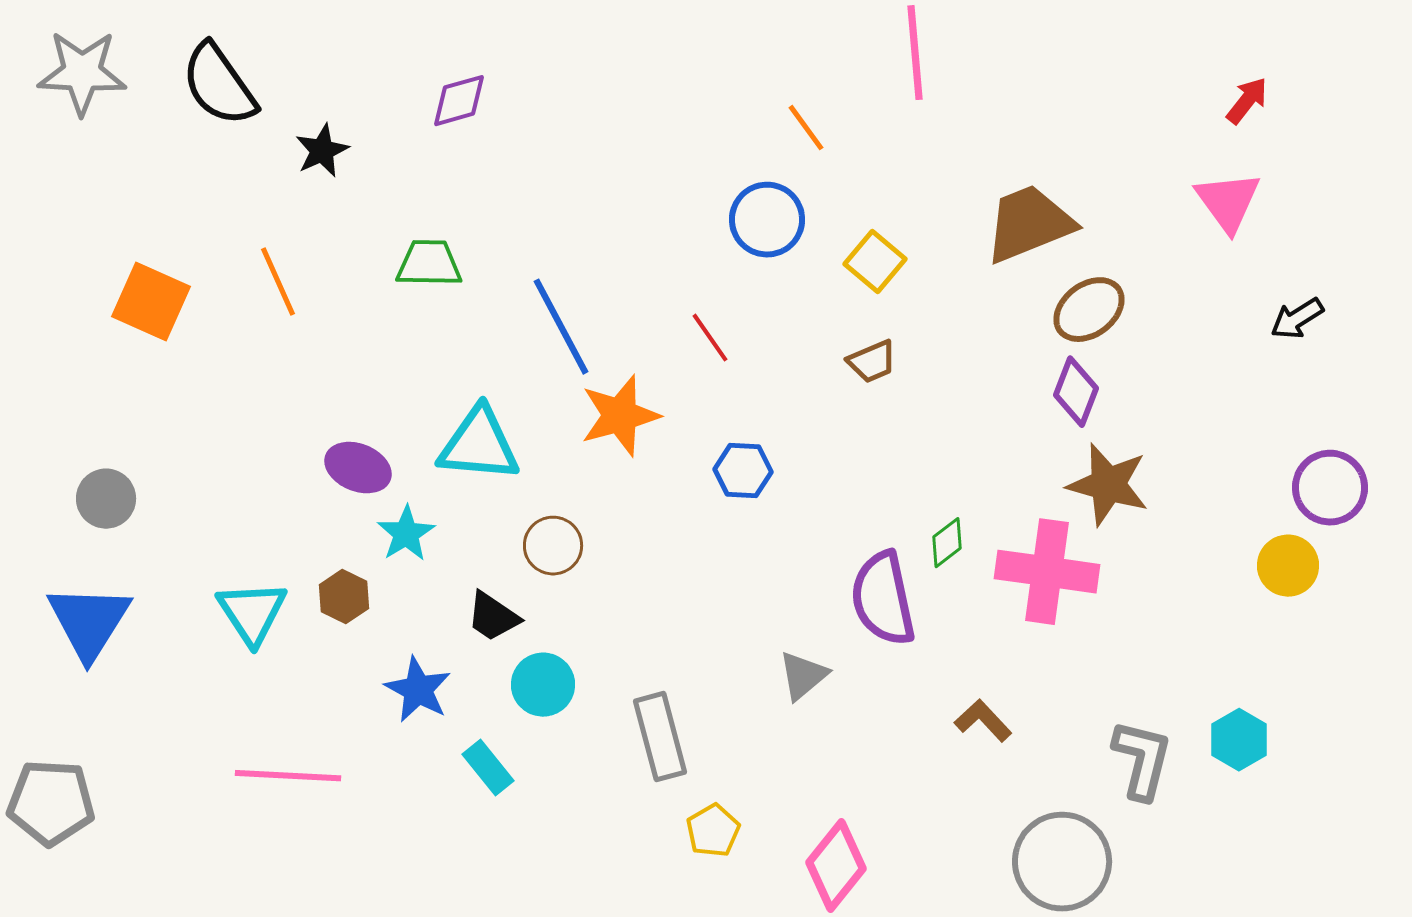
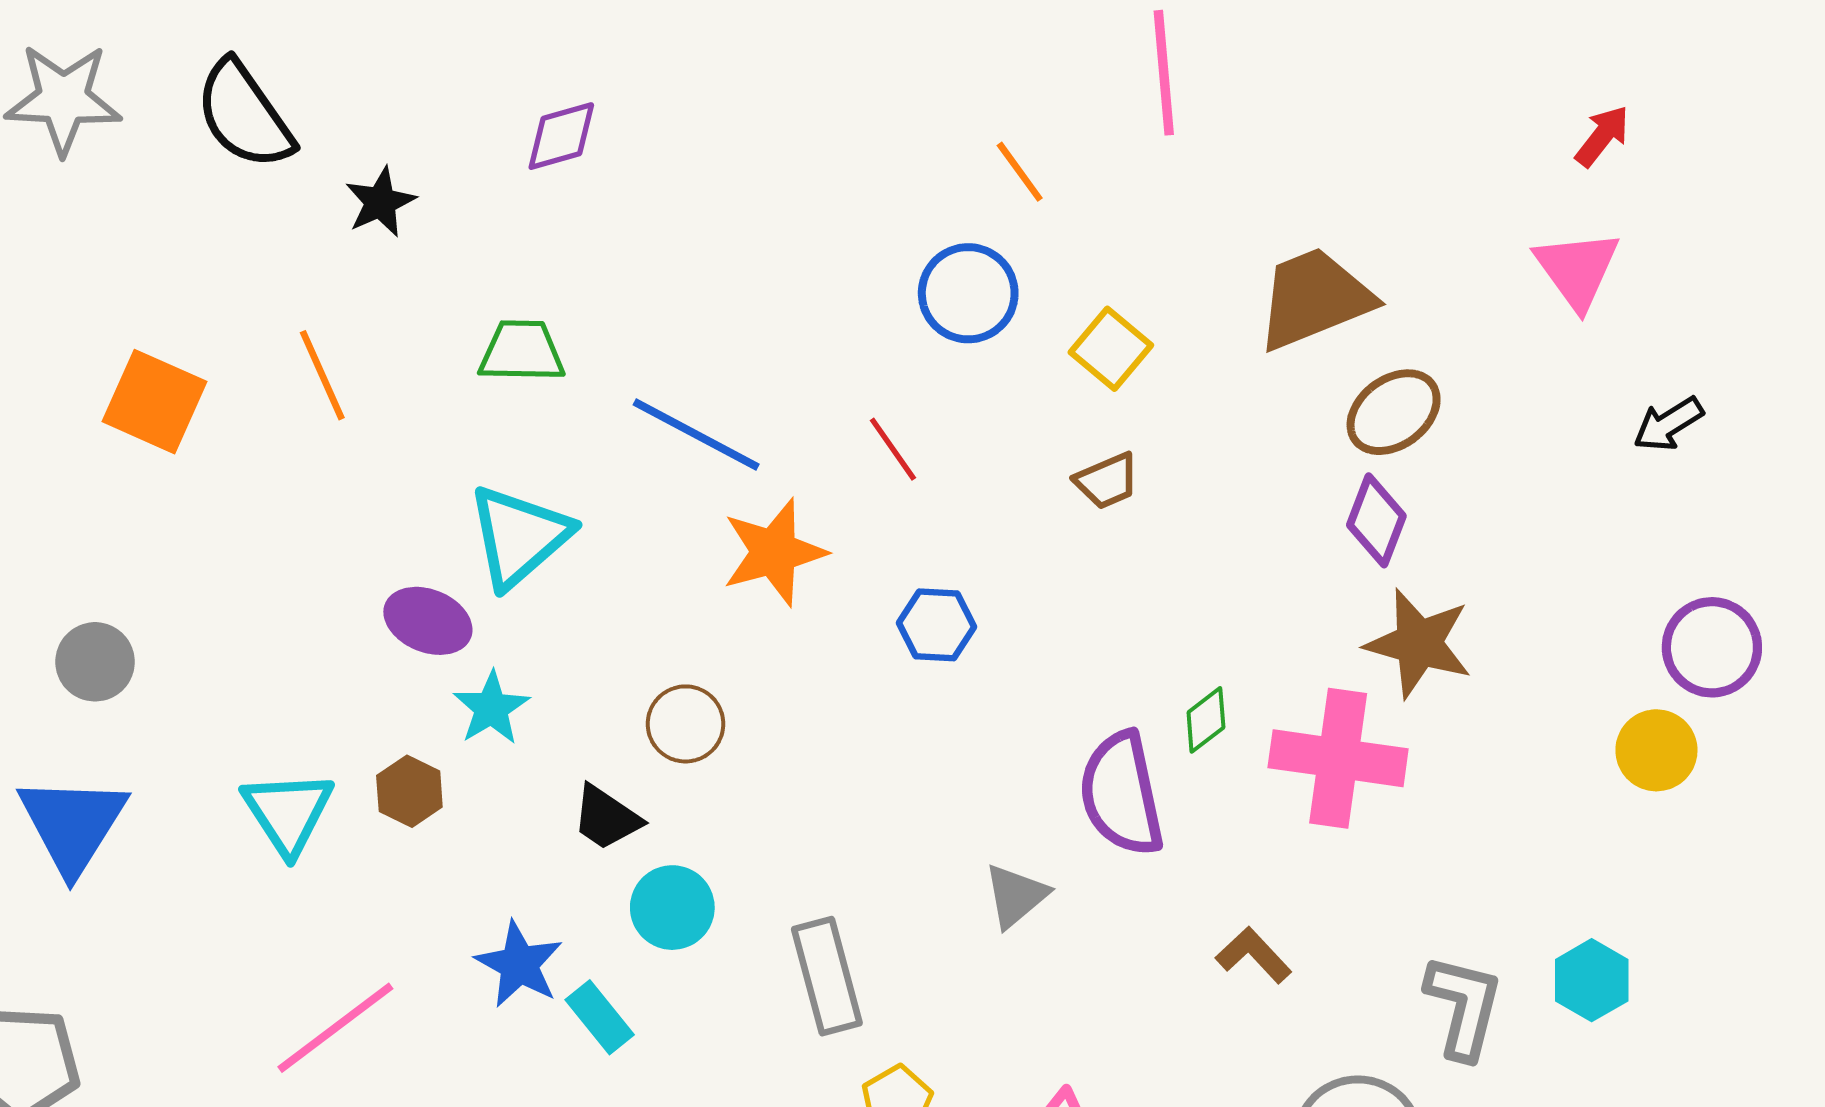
blue line: (561, 327) -> (696, 435), turned -34
cyan triangle: (479, 445) -> (519, 536), moved, turned -46
blue star: (418, 690) -> (519, 964), moved
pink line: (288, 776) -> (335, 1028), turned -40

